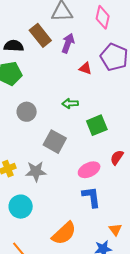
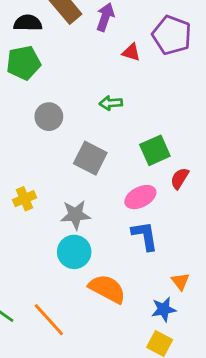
green square: (97, 125) -> (155, 150), moved
gray star: (36, 171) -> (75, 215), moved
cyan circle: (21, 207) -> (74, 252), moved
orange semicircle: (64, 233) -> (107, 289), turned -108

